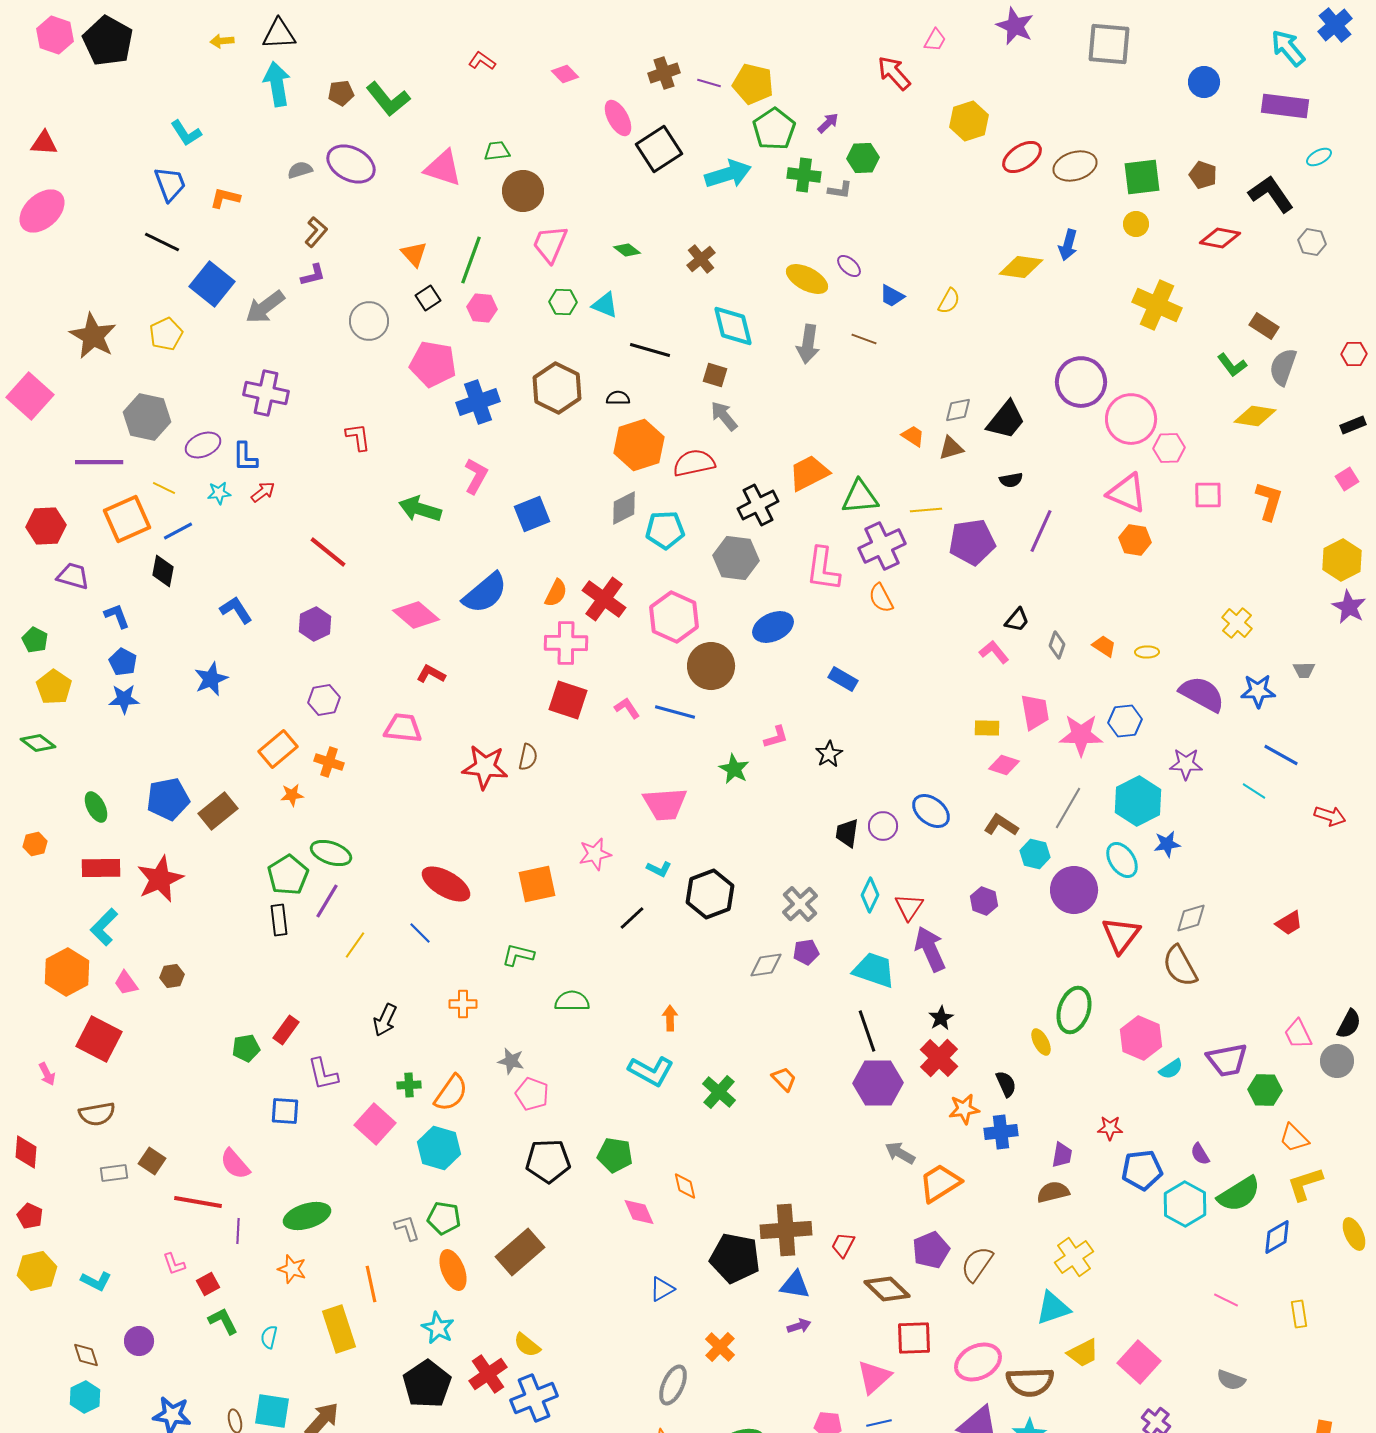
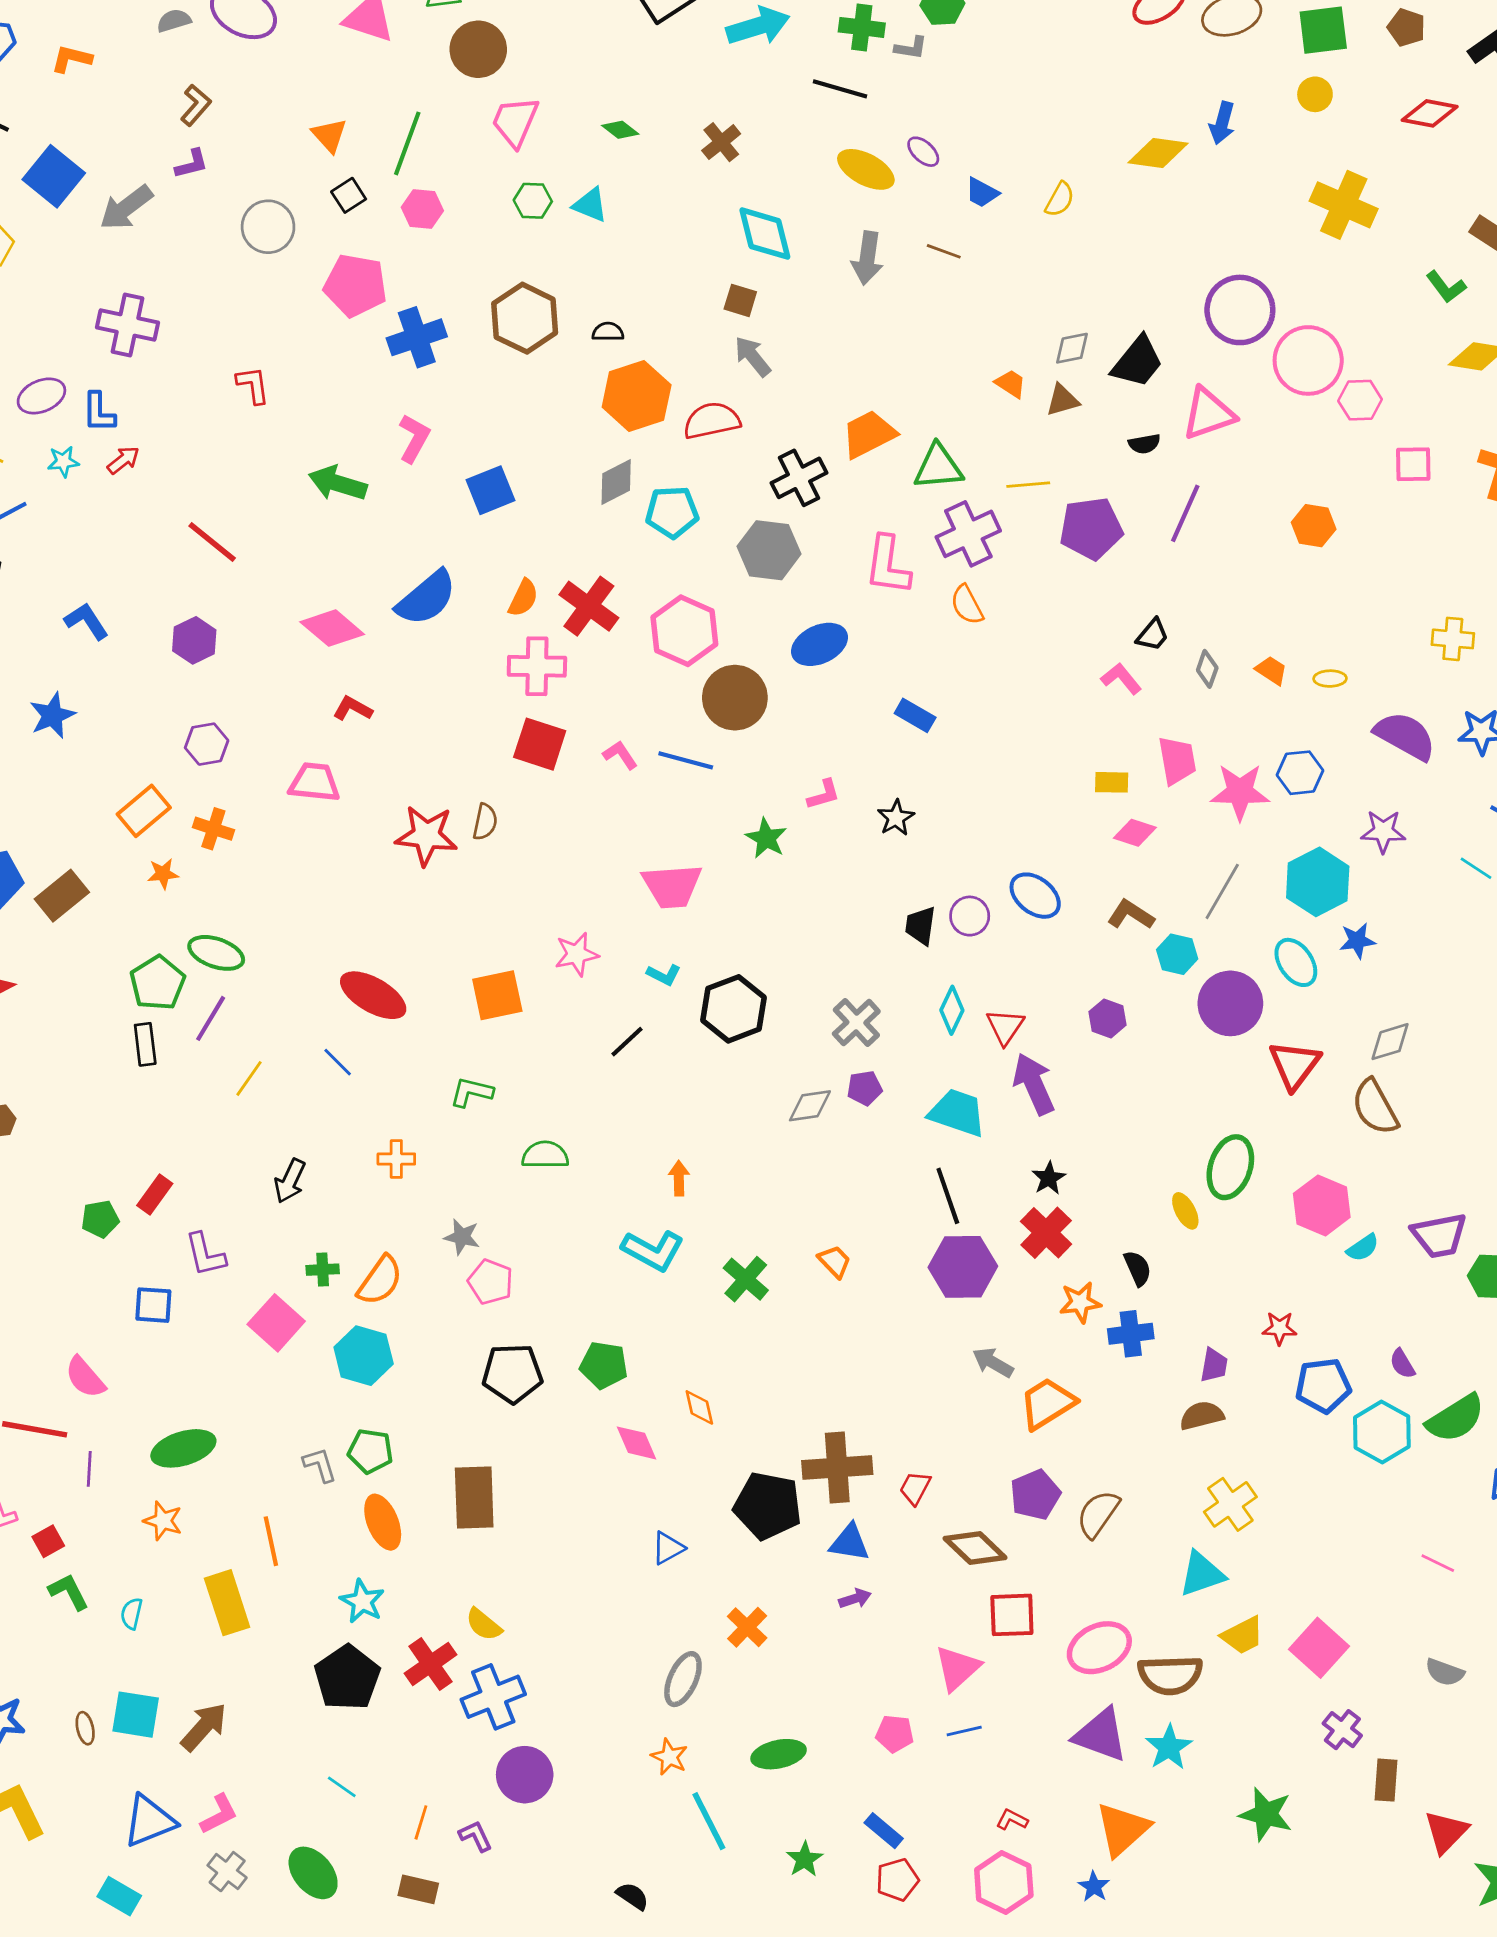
black line: (650, 350) -> (840, 89), moved
pink triangle: (1127, 493) -> (1209, 414), moved, turned -42
yellow cross: (1237, 623) -> (1453, 639), turned -36
brown rectangle: (520, 1252) -> (474, 1498), turned -51

